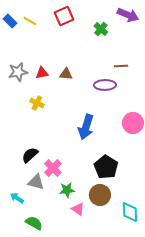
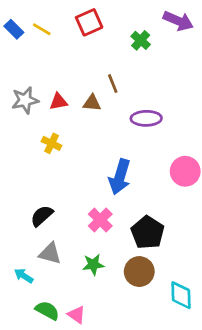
brown line: (121, 66) -> (113, 84), moved, turned 72
pink cross: (53, 168) -> (100, 220), moved
pink triangle: (78, 209) -> (77, 315), moved

